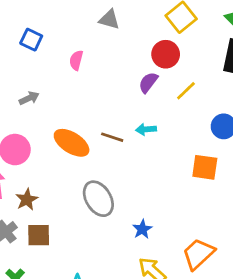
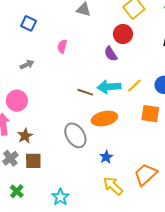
pink semicircle: (76, 60) -> (62, 46), moved
purple semicircle: (148, 82) -> (111, 54), turned -70
yellow line: (186, 91) -> (134, 86), moved
cyan arrow: (146, 129) -> (109, 87), size x1.6
orange ellipse: (72, 143) -> (104, 119), moved, turned -45

